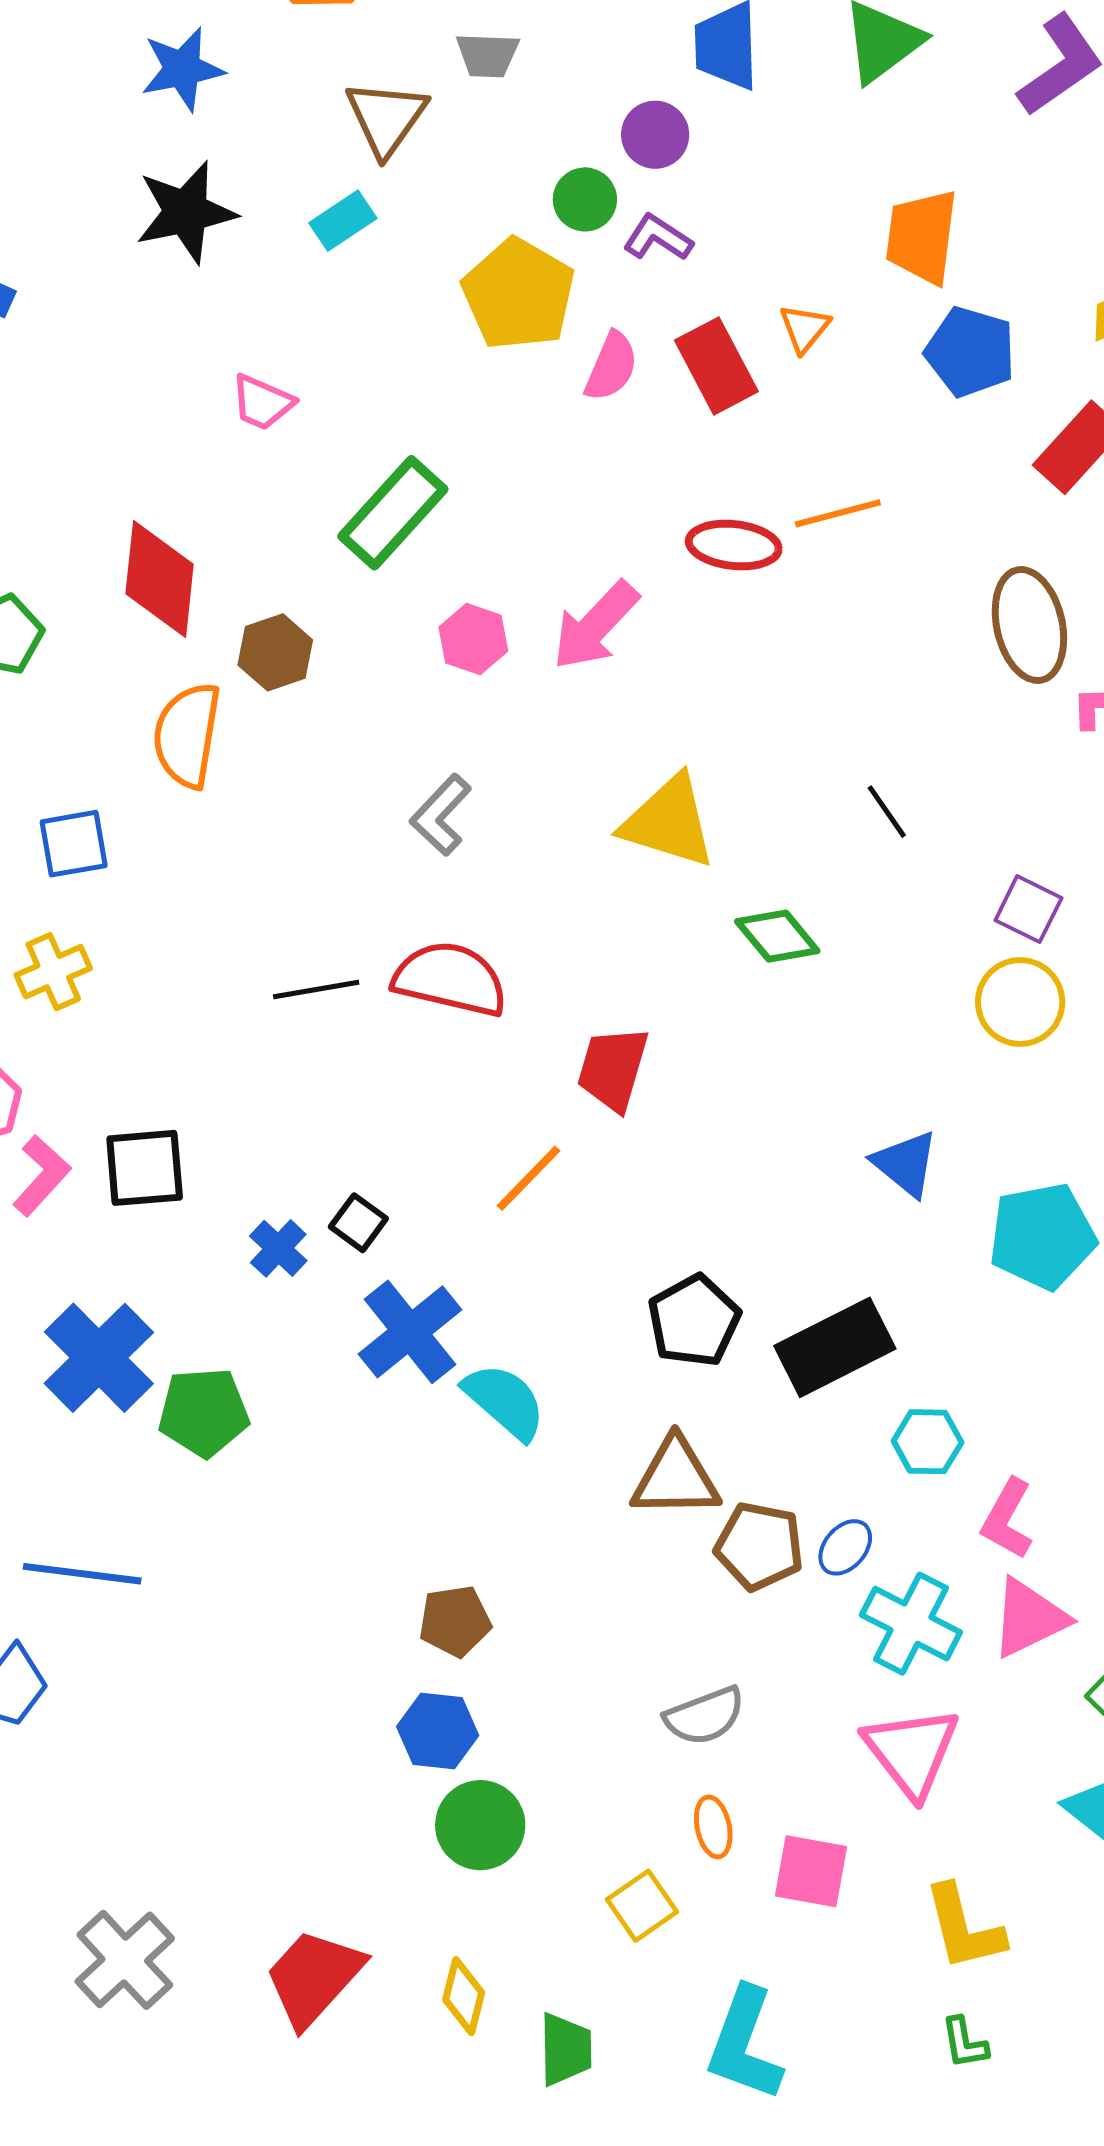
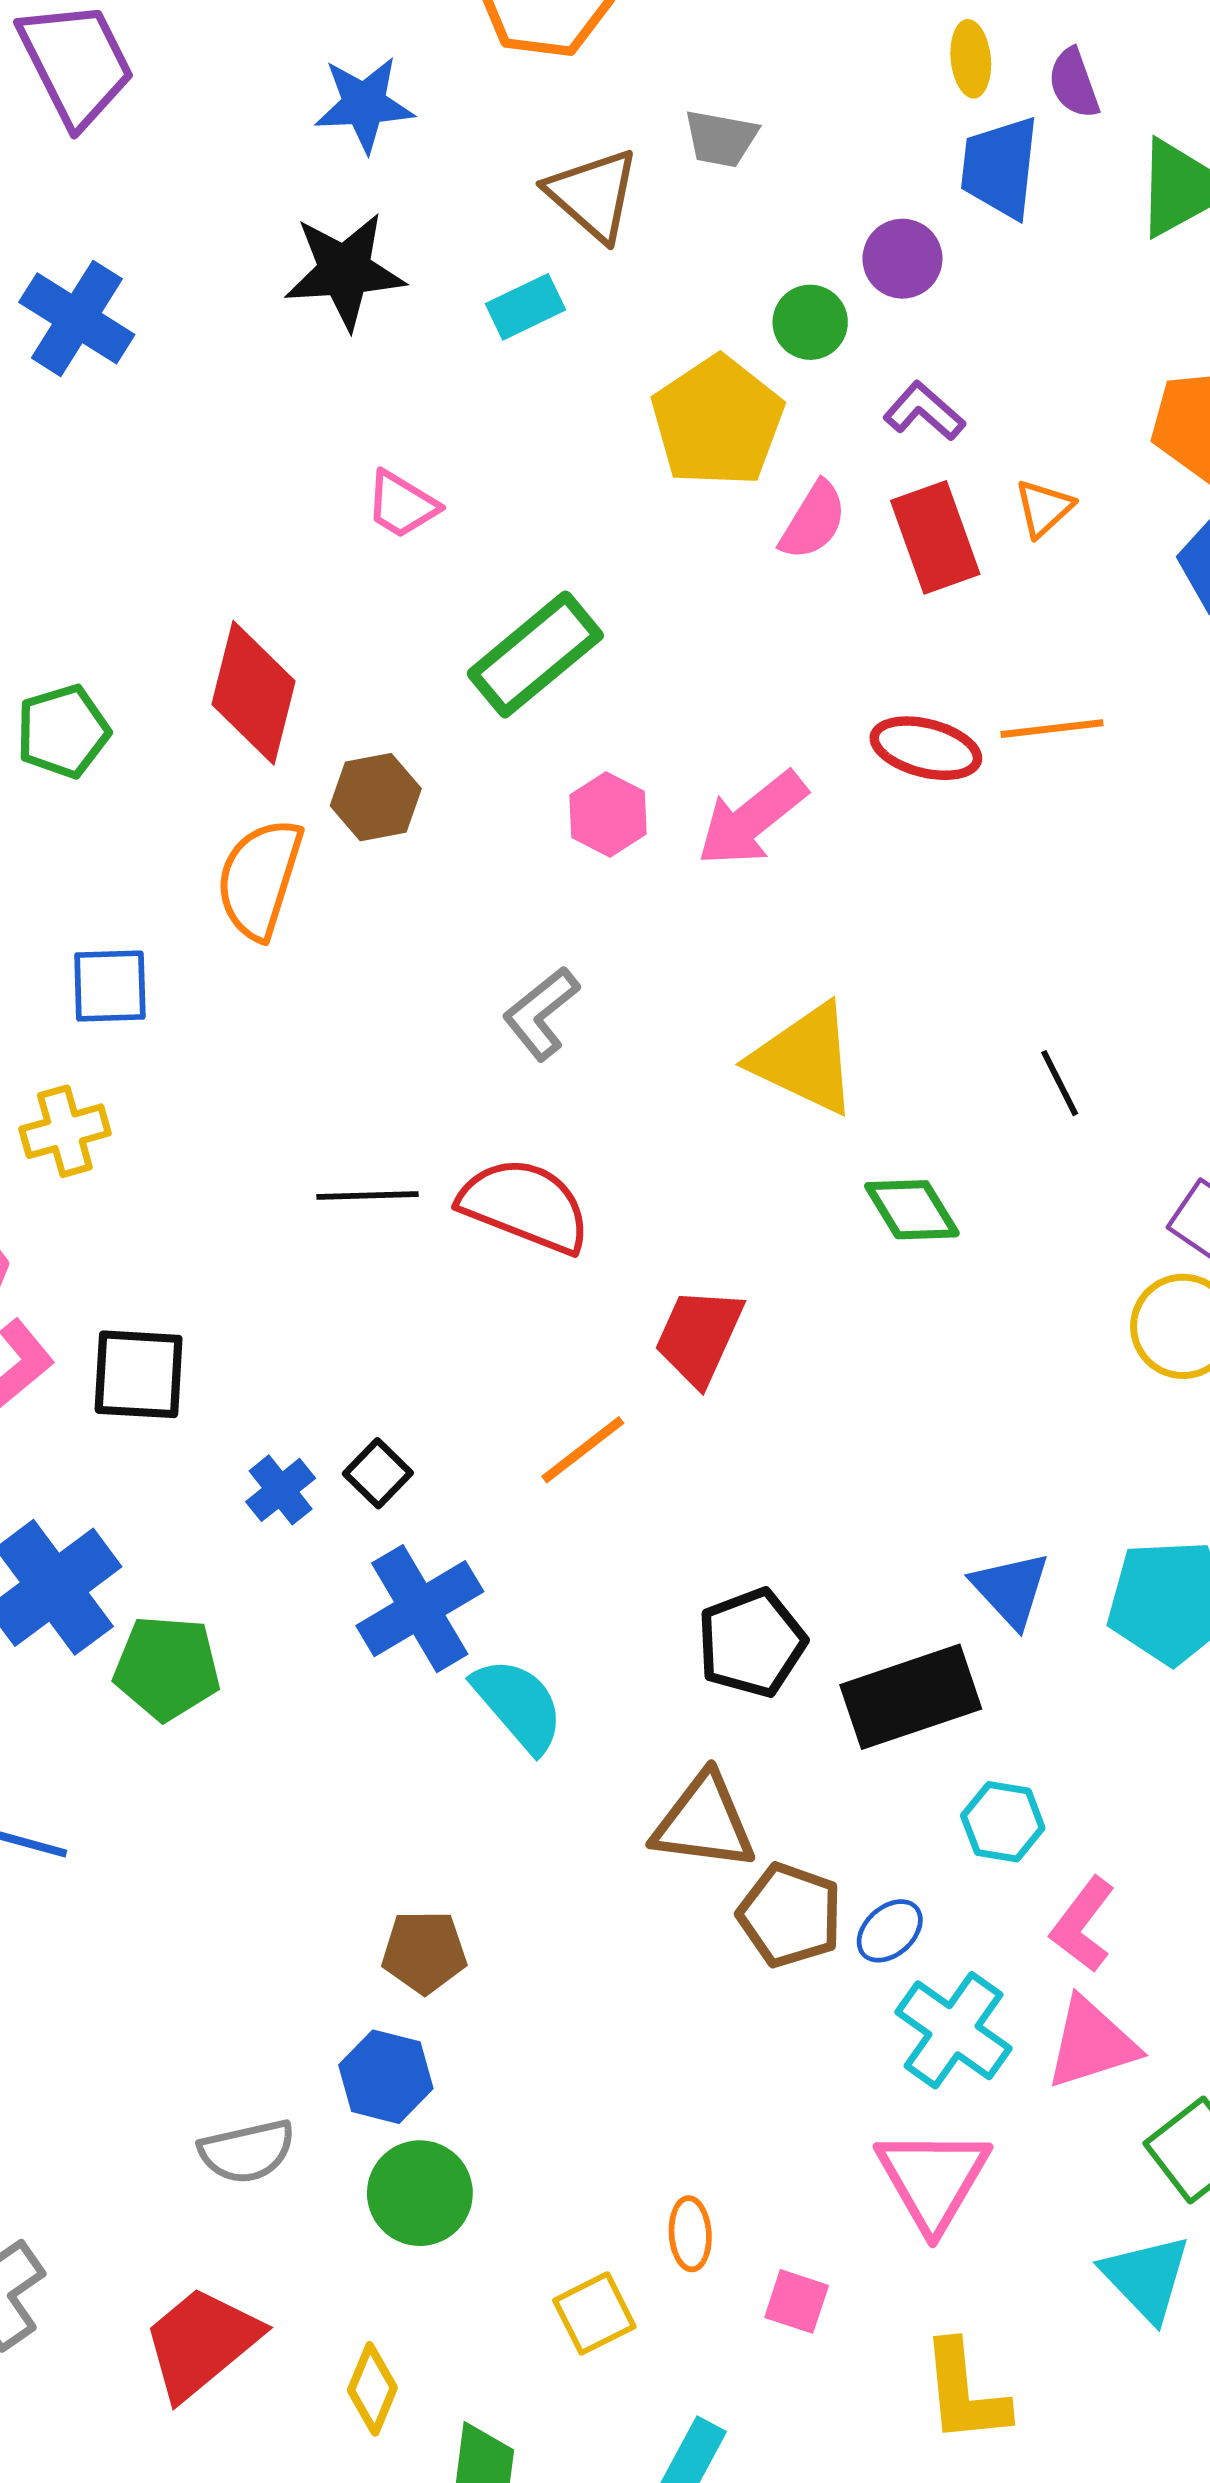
brown triangle: (386, 118) -> (593, 195), turned -32
purple L-shape: (658, 238) -> (924, 411), moved
blue triangle: (906, 1164) -> (1011, 1589), moved
gray semicircle: (705, 1716) -> (247, 2151), moved
pink square: (811, 1871) -> (797, 2301), size x0.7

